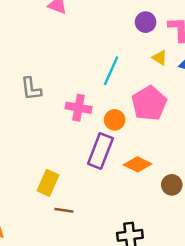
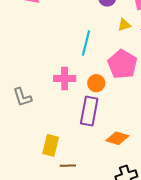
yellow triangle: (160, 58) -> (124, 25), turned -40
gray L-shape: (31, 89) -> (22, 97), moved
orange diamond: (138, 164) -> (117, 138), moved

